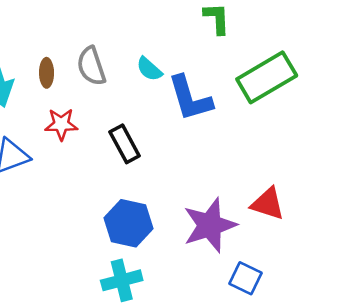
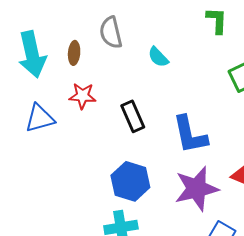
gray semicircle: (91, 66) -> (111, 33), moved
blue L-shape: (190, 98) -> (190, 135), moved

